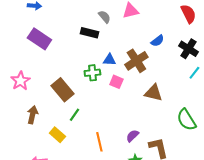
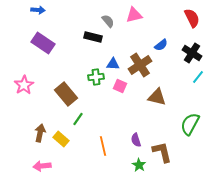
brown arrow: (32, 115) -> (40, 133), moved
green semicircle: (186, 120) -> (190, 124), turned 60
purple semicircle: (132, 136) -> (136, 140), turned -64

